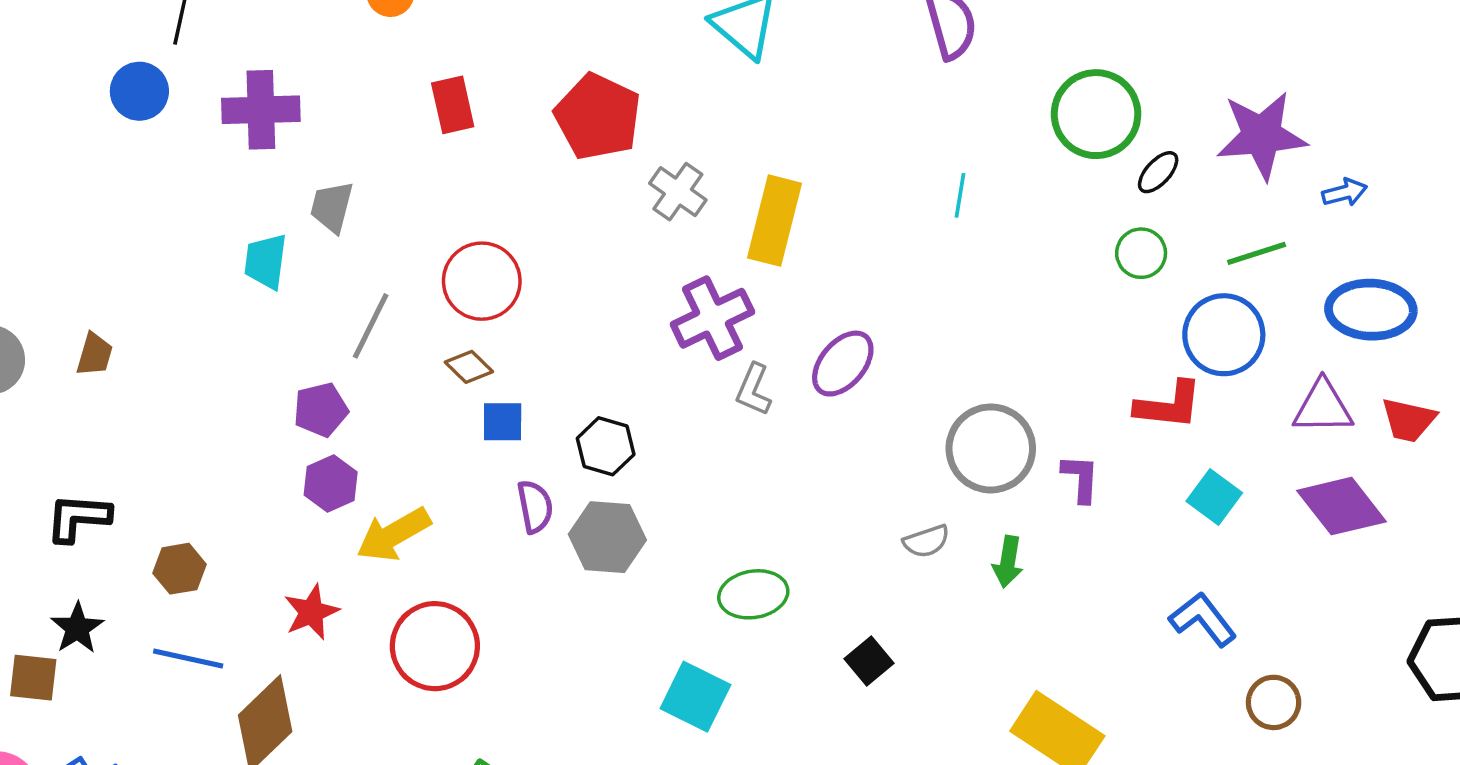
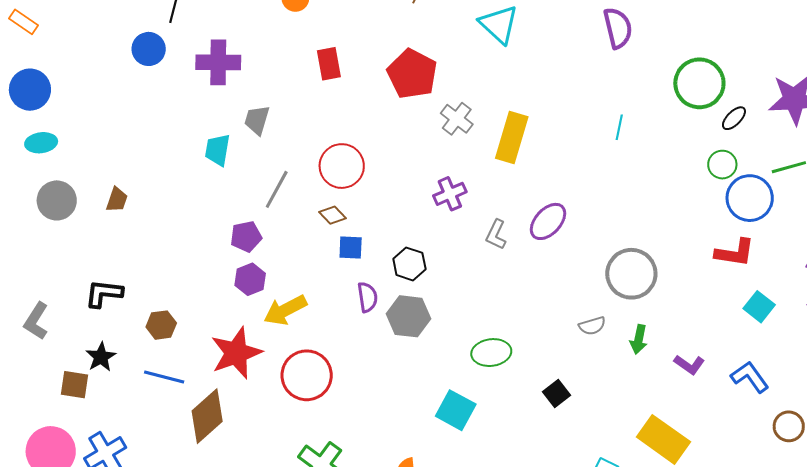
purple cross: (712, 318) -> (450, 194), moved, size x0.7
blue circle: (1224, 335) -> (750, 198), moved
purple L-shape: (1081, 478) -> (689, 365), moved, turned 120
red star: (311, 612) -> (236, 353), size x1.6

